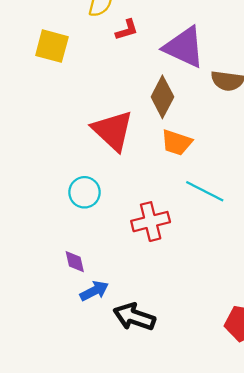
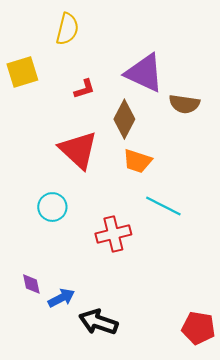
red L-shape: (127, 30) -> (84, 89), moved
yellow square: (52, 46) -> (22, 72), turned -32
purple diamond: (75, 262) -> (31, 284), moved

